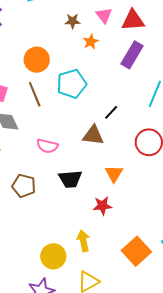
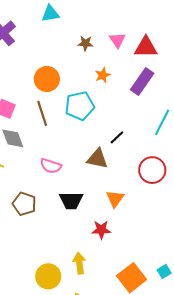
orange star: (91, 42) -> (103, 75), moved

